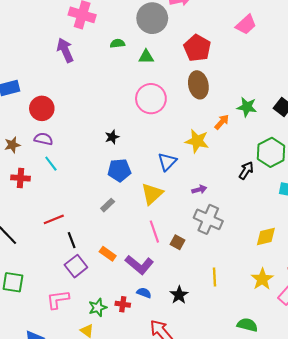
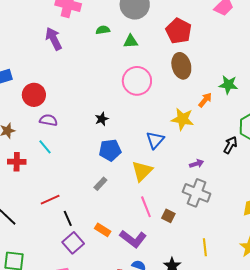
purple semicircle: (43, 139) -> (48, 120), moved
purple arrow: (199, 190) -> (197, 164), moved

